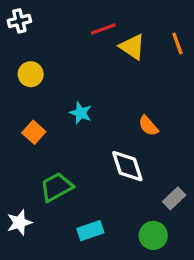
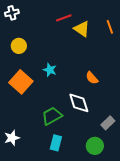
orange square: (34, 132) -> (21, 82), size x1.6
green trapezoid: (56, 187) -> (52, 116), moved
cyan rectangle: (90, 231) -> (56, 143), turned -56

